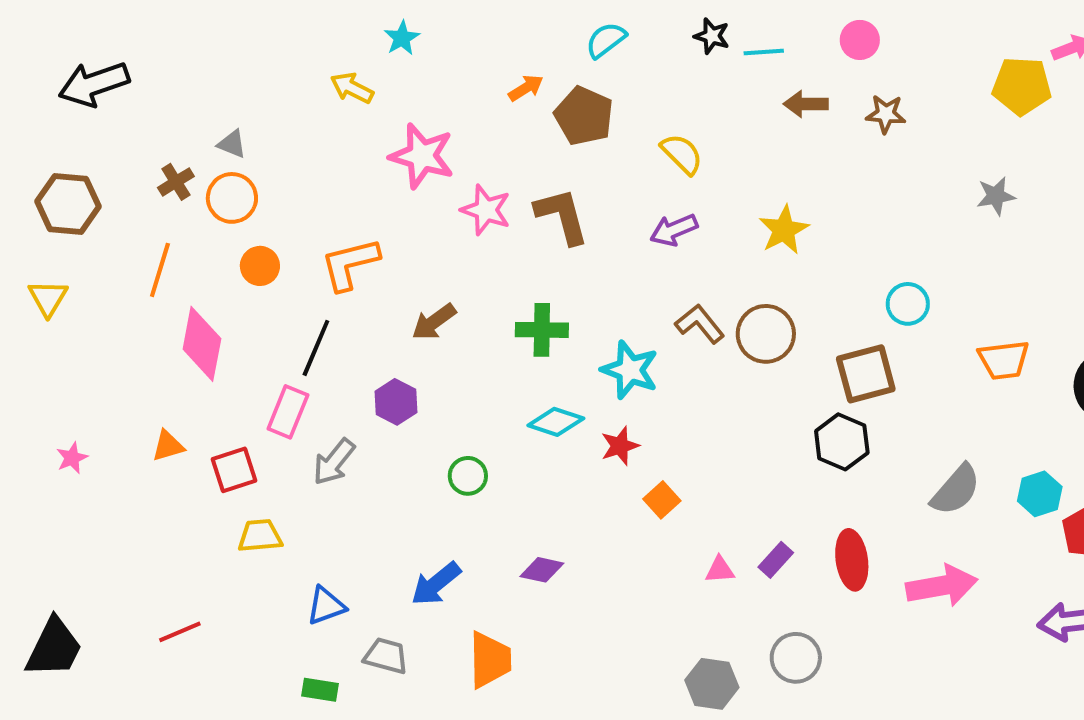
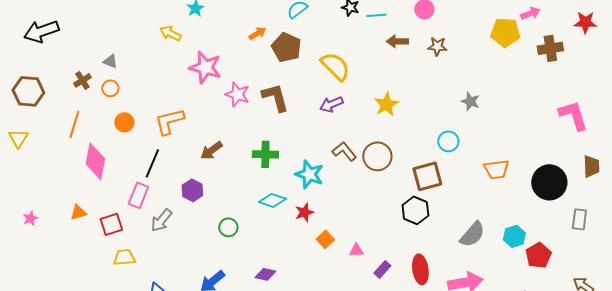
yellow semicircle: (682, 154) -> (335, 66), size x1.4
gray star: (996, 196) -> (470, 101), moved, turned 30
orange circle: (232, 198) -> (110, 88), size x0.7
pink triangle: (720, 570) -> (356, 250), moved

